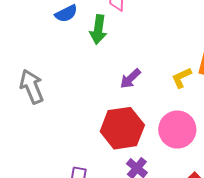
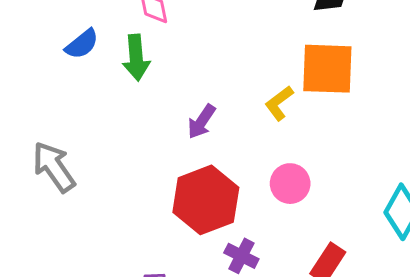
pink circle: (177, 130) -> (290, 184), size x0.7

